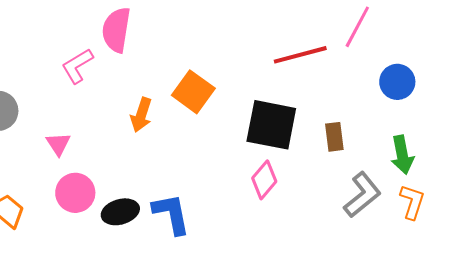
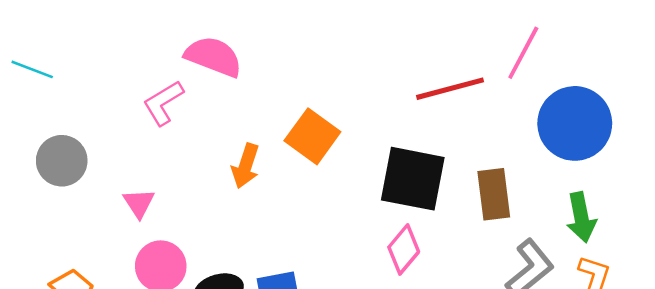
pink semicircle: (116, 30) -> (213, 57), turned 102
blue circle: (397, 82) -> (575, 123), size x1.6
brown rectangle: (334, 137) -> (494, 194), size x1.4

